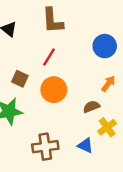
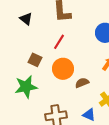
brown semicircle: (91, 107) -> (82, 83), moved

